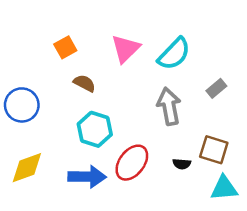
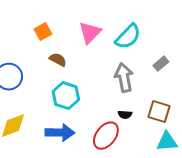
red ellipse: (132, 163) -> (106, 136), moved
black semicircle: (182, 164) -> (125, 115), moved

